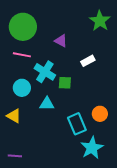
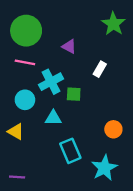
white rectangle: (88, 61) -> (100, 69), turned -32
cyan cross: (45, 72) -> (51, 82), turned 30
cyan rectangle: (77, 124) -> (70, 151), moved

